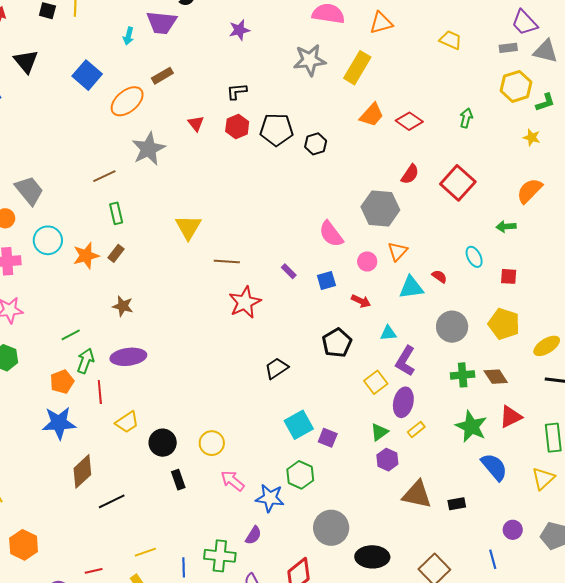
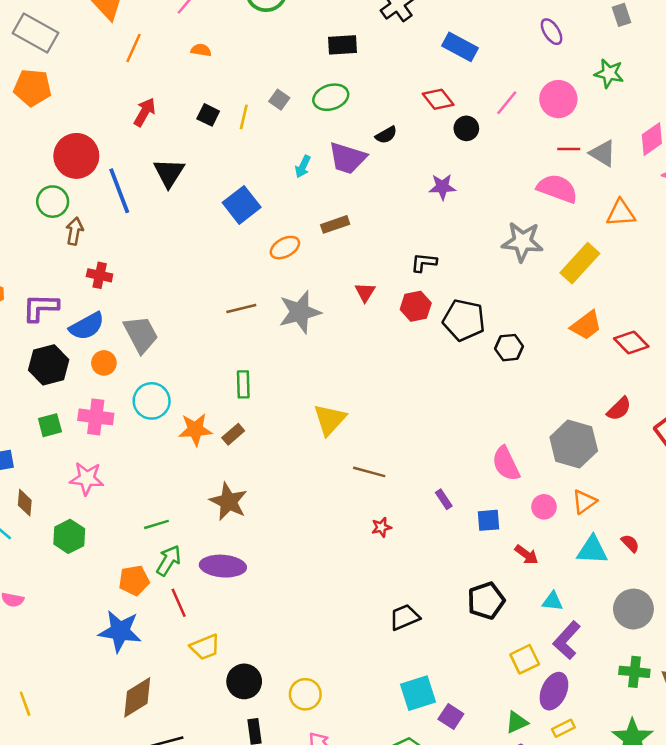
orange ellipse: (127, 101) -> (285, 248), size x0.7
brown line: (104, 176) -> (241, 309), moved
red star: (245, 302) -> (381, 527), size x0.5
brown star: (123, 306) -> (228, 502), size x1.4
red line: (100, 392) -> (179, 603), turned -30

